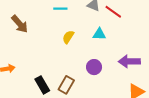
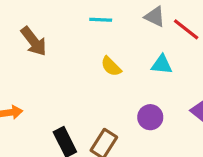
yellow semicircle: (68, 37) -> (111, 66), turned -80

